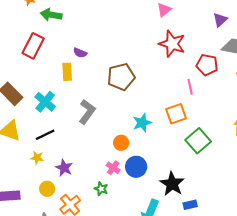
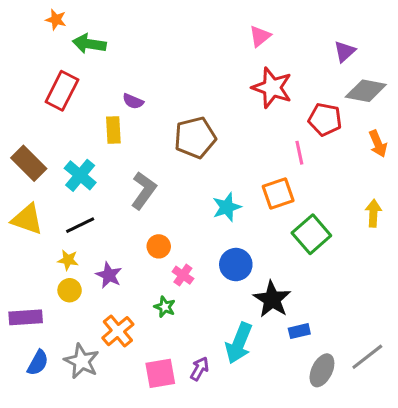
orange circle: (121, 143) -> (159, 246), moved
blue circle: (136, 167) -> (236, 265), moved
yellow circle: (47, 189) -> (70, 290), moved

